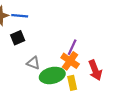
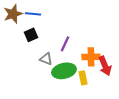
purple line: (72, 47) -> (65, 44), moved
orange cross: (70, 61) -> (91, 57), moved, turned -36

